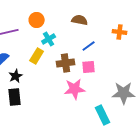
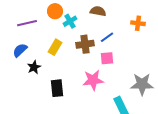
cyan cross: (49, 39) -> (70, 21), moved
brown cross: (66, 63) -> (85, 44), moved
black rectangle: (15, 97) -> (57, 88), moved

